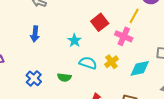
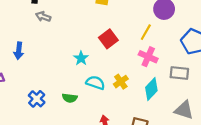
blue arrow: (35, 34) -> (19, 51), moved
pink cross: (124, 36) -> (148, 57), moved
cyan diamond: (140, 68) -> (151, 89), turned -35

